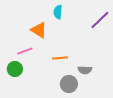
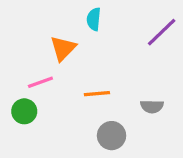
orange triangle: (39, 30) -> (63, 48), turned 42
gray semicircle: (85, 70) -> (152, 106), moved

